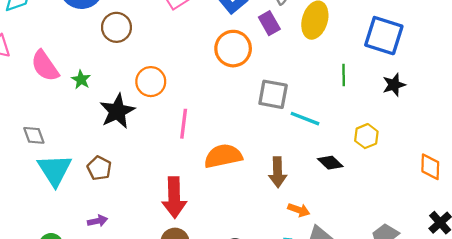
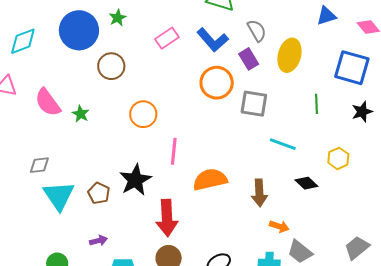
gray square: (273, 94) -> (254, 104), moved
black star: (117, 111) -> (135, 180), moved
gray diamond: (34, 135) -> (39, 165), turned -75

